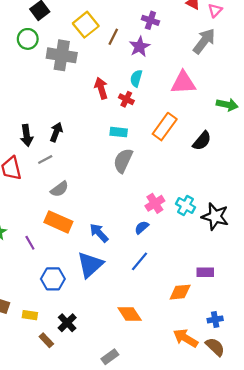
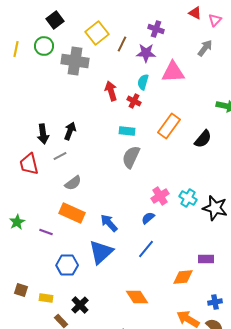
gray arrow: (204, 41) -> (205, 48), size x0.7
purple star: (139, 47) -> (146, 53), turned 30
pink triangle: (183, 83) -> (173, 72), moved
purple line: (30, 243) -> (46, 232), turned -40

